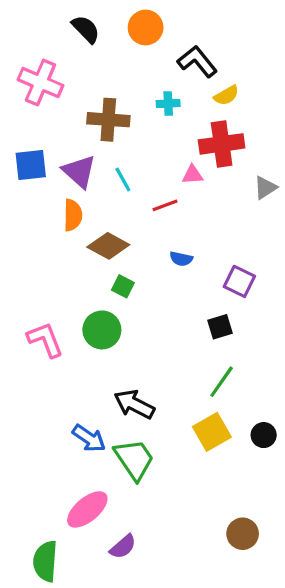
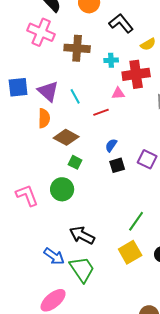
pink cross: (40, 82) -> (41, 32), moved
yellow semicircle: (226, 95) -> (148, 44), moved
cyan cross: (168, 104) -> (111, 60), moved
brown cross: (108, 120) -> (77, 48), moved
blue semicircle: (181, 259) -> (111, 145), turned 112
black square: (220, 327) -> (117, 165), moved

